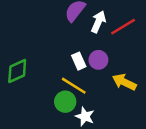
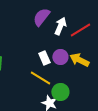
yellow arrow: (124, 82) -> (79, 60), moved
green circle: (65, 102) -> (60, 92), moved

